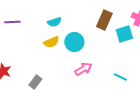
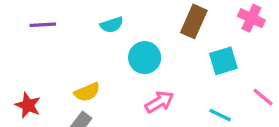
cyan square: (124, 34) -> (223, 61), moved
yellow semicircle: (51, 42) -> (87, 92), moved

